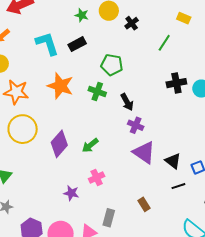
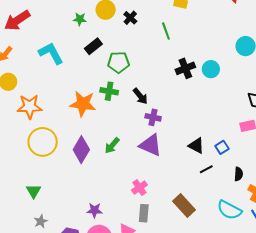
green line: (164, 43) -> (166, 31), turned -42
black rectangle: (77, 44) -> (93, 46), moved
orange star: (60, 86) -> (83, 104), moved
purple triangle: (144, 152) -> (151, 145), moved
pink cross: (97, 178) -> (139, 188), moved
purple star: (71, 193) -> (95, 210), moved
brown rectangle: (144, 204) -> (184, 205), moved, size x1.6

